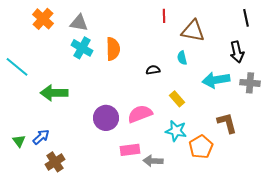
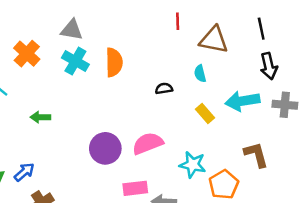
black line: (246, 18) -> (261, 29), moved
orange cross: (43, 19) -> (27, 54), moved
green arrow: (54, 93) -> (40, 117), size x0.6
yellow rectangle: (177, 99) -> (205, 113), moved

